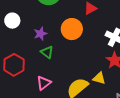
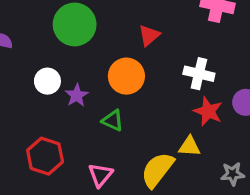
white circle: (12, 21) -> (47, 81), moved
green triangle: (47, 52) -> (113, 121), moved

